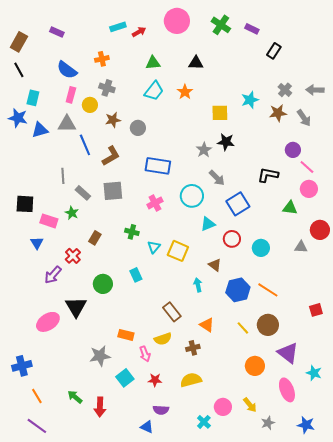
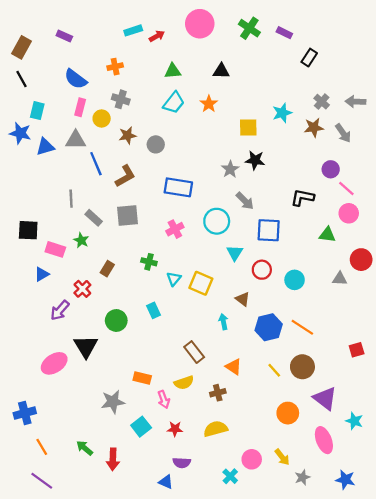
blue square: (238, 204) -> (269, 230), turned 35
cyan triangle: (208, 224) -> (235, 253), turned -35
blue triangle: (37, 243) -> (42, 274), turned 32

